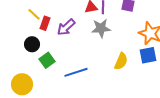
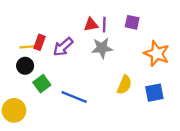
yellow line: (34, 14) -> (27, 47), moved, turned -48
blue square: (148, 55) -> (154, 93), moved
blue line: (76, 72) -> (74, 97), turned 40

